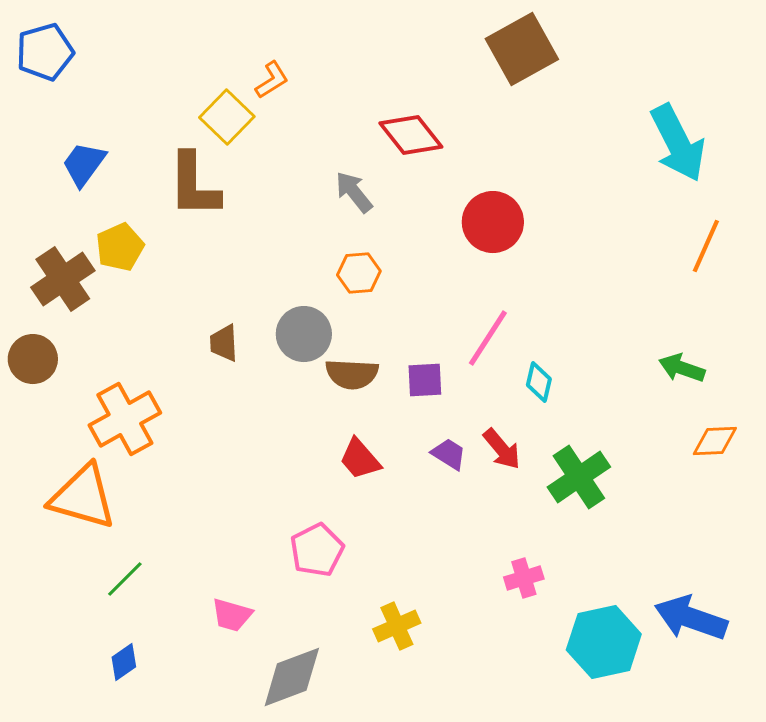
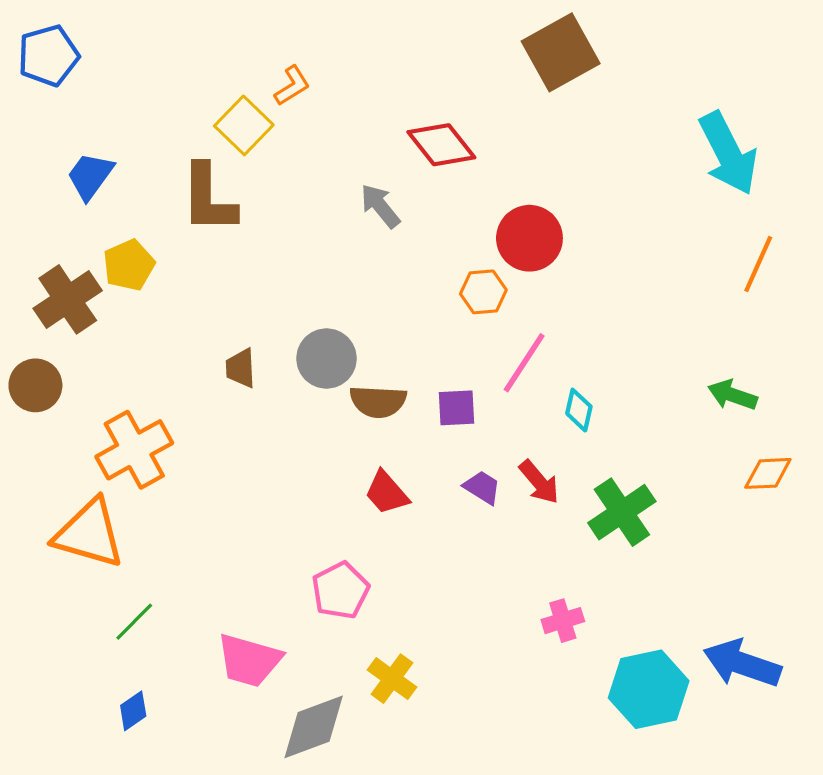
orange hexagon: (359, 273) -> (483, 292), moved
pink trapezoid: (232, 615) -> (249, 660), size x1.5
yellow cross: (397, 626) -> (392, 679), moved, turned -30

